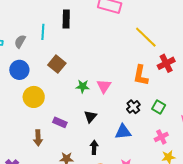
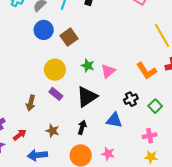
blue circle: (19, 70) -> (44, 30), moved
orange L-shape: (141, 75) -> (146, 71), turned -60
yellow circle: (34, 97) -> (55, 70), moved
black triangle: (90, 117) -> (87, 97), size x1.6

